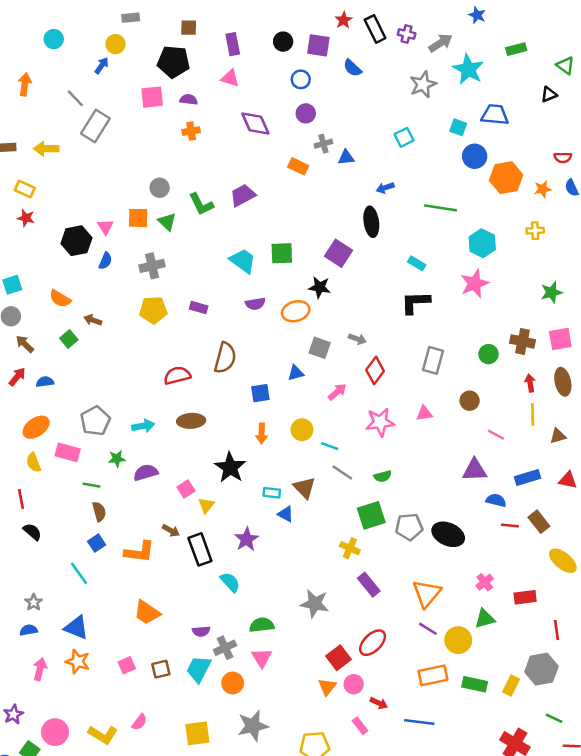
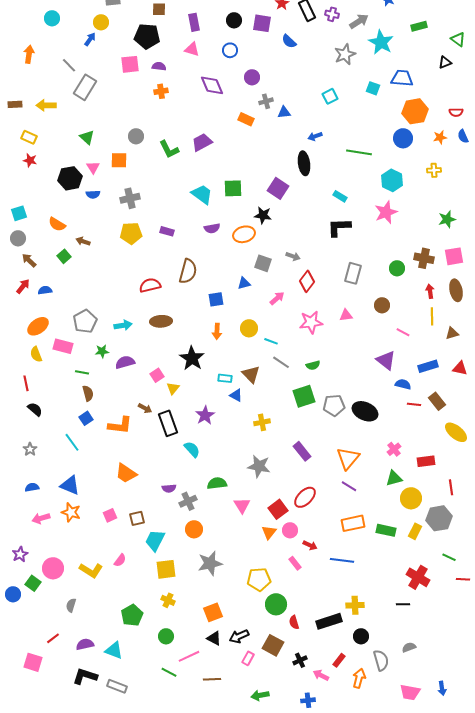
blue circle: (301, 79) -> (230, 50), moved
blue circle: (475, 156) -> (403, 138), moved
orange hexagon: (506, 178) -> (415, 111), moved
green triangle: (167, 222) -> (87, 137), moved
blue semicircle: (105, 261) -> (93, 194), turned 64
purple triangle: (475, 470) -> (386, 360), turned 40
yellow cross: (350, 548) -> (262, 422), moved, turned -35
gray star: (34, 602) -> (30, 449), moved
yellow circle: (458, 640) -> (411, 498), moved
pink triangle: (262, 658) -> (242, 505), moved
pink arrow: (40, 669) -> (41, 518), turned -120
cyan trapezoid: (199, 669) -> (155, 540), moved

